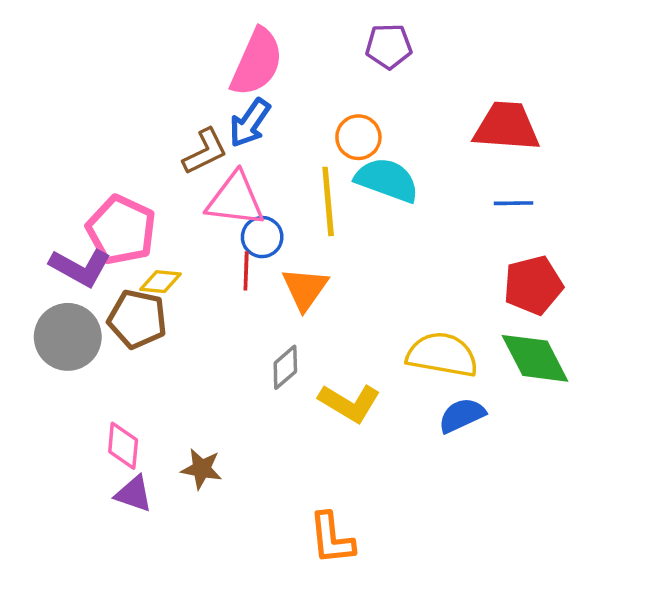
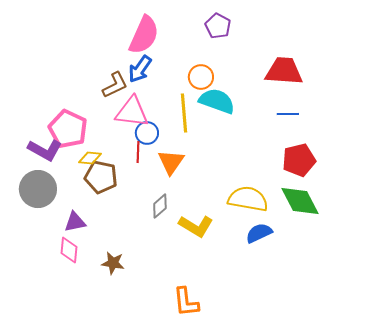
purple pentagon: (389, 46) -> (218, 26), turned 30
brown pentagon: (137, 319) -> (101, 177), moved
purple triangle: (134, 494) -> (75, 222), moved, turned -30

